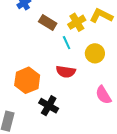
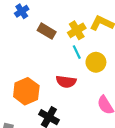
cyan line: (67, 43) -> (77, 52), moved

